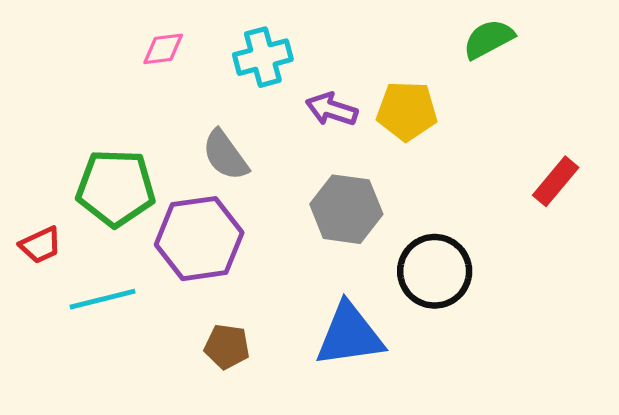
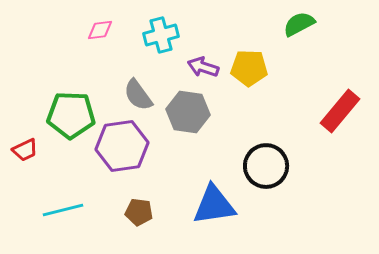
red rectangle: (556, 181) -> (340, 111), size x1.4
gray hexagon: (346, 209) -> (188, 112), moved
cyan line: (103, 299) -> (63, 210), moved

